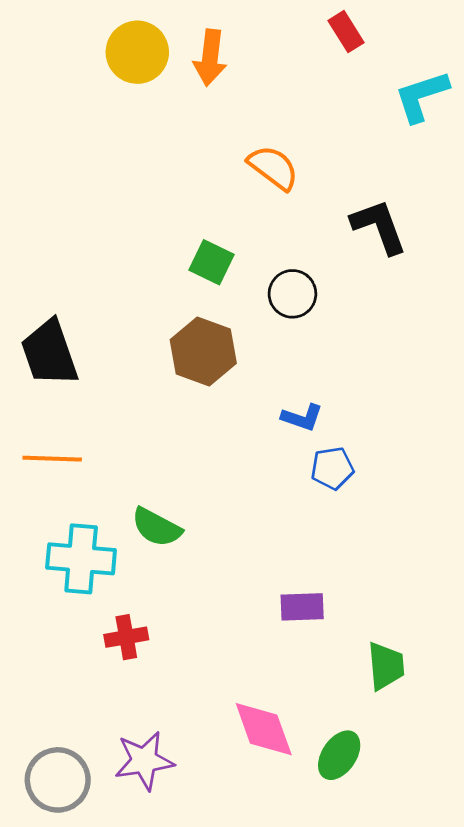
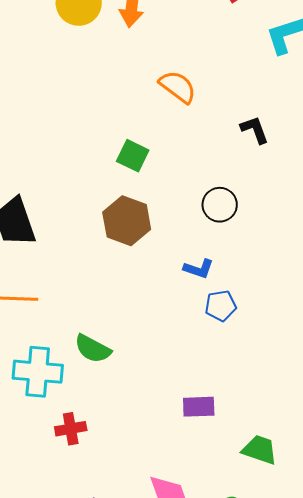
black L-shape: (379, 227) -> (255, 130), size x0.7
black circle: (292, 294) -> (220, 205), moved
green trapezoid: (386, 666) -> (260, 450), turned -66

